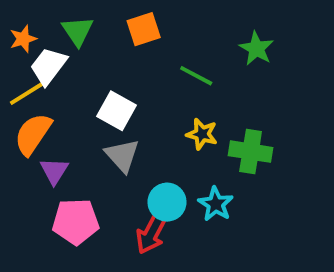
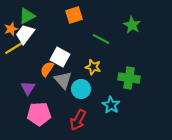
green triangle: (78, 31) -> (27, 16), moved, turned 36
orange star: (23, 39) -> (11, 29), moved
orange semicircle: (33, 134) -> (47, 69), moved, size x0.7
yellow star: (202, 134) -> (93, 67), moved
cyan circle: (167, 202) -> (81, 89), moved

